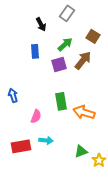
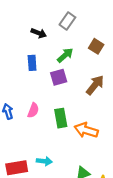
black arrow: (41, 24) -> (39, 33), turned -40
brown arrow: (83, 60) -> (95, 85), moved
pink semicircle: (36, 116) -> (33, 110), moved

